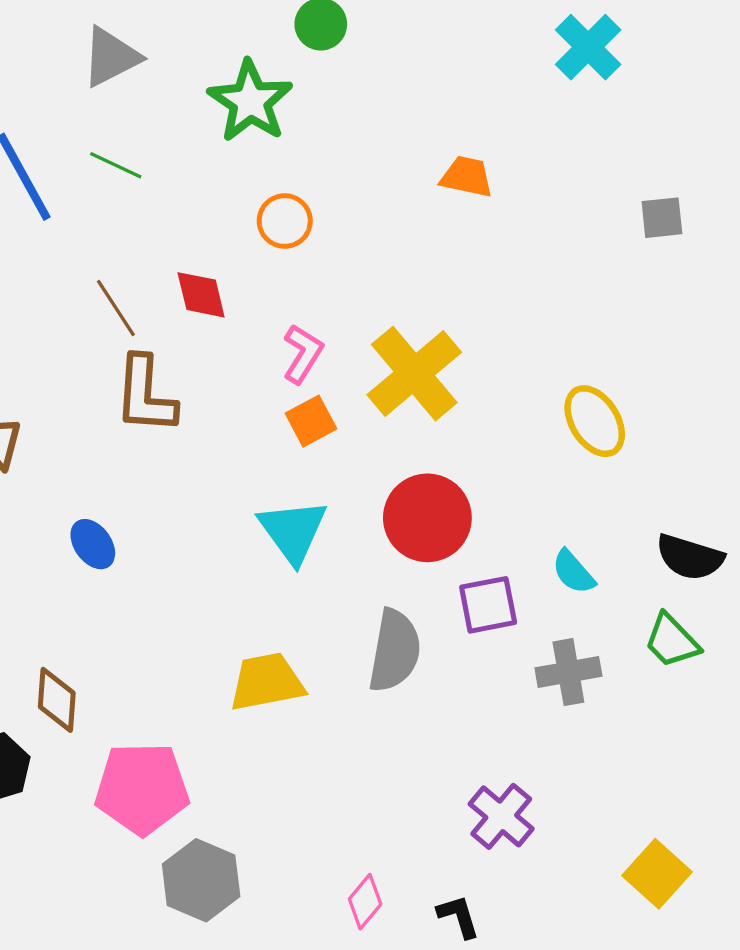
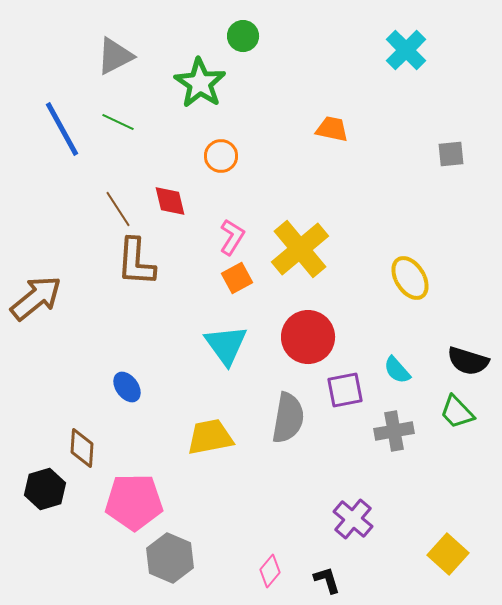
blue ellipse: (93, 544) -> (127, 387), moved

